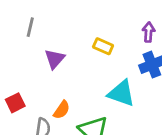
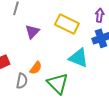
yellow rectangle: (103, 46) -> (67, 24), size x1.6

